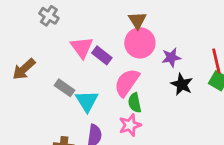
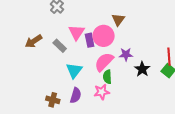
pink circle: (140, 43) -> (104, 36), moved
purple rectangle: (102, 55) -> (90, 40), turned 32
purple star: (171, 57) -> (126, 54), moved
gray rectangle: (64, 88) -> (60, 46), moved

